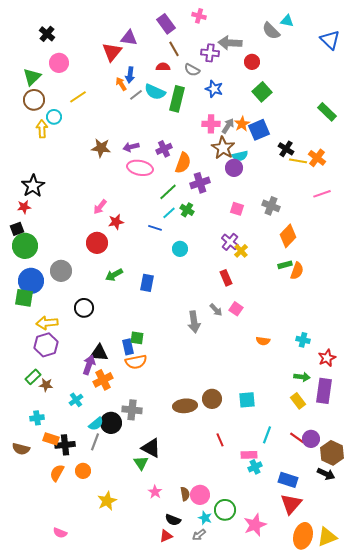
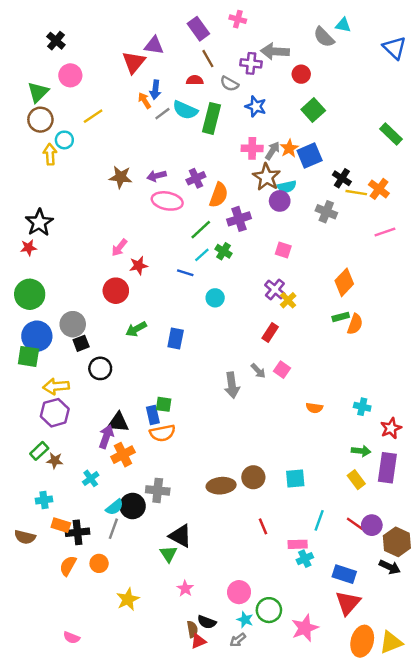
gray cross: (271, 206) -> (326, 212), moved
black square: (17, 229) -> (81, 343), moved
red rectangle: (226, 278) -> (270, 333), turned 56
brown semicircle: (185, 494) -> (192, 629), moved

